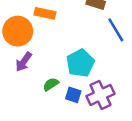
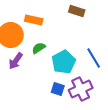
blue line: (116, 30) -> (94, 58), moved
green semicircle: (51, 84) -> (39, 48), moved

